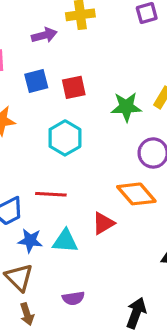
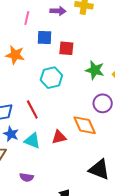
red line: (51, 194) -> (32, 109), turned 42

